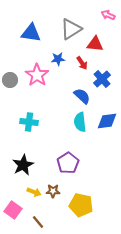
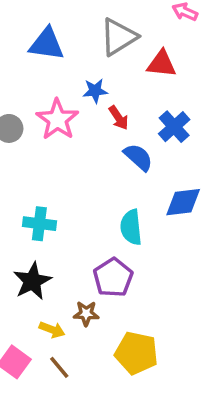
red arrow: (82, 63) -> (118, 118), moved
cyan cross: (29, 122) -> (39, 224), moved
cyan semicircle: (80, 122) -> (131, 227), moved
brown star: (53, 191) -> (86, 313), moved
brown line: (38, 222) -> (59, 367), moved

